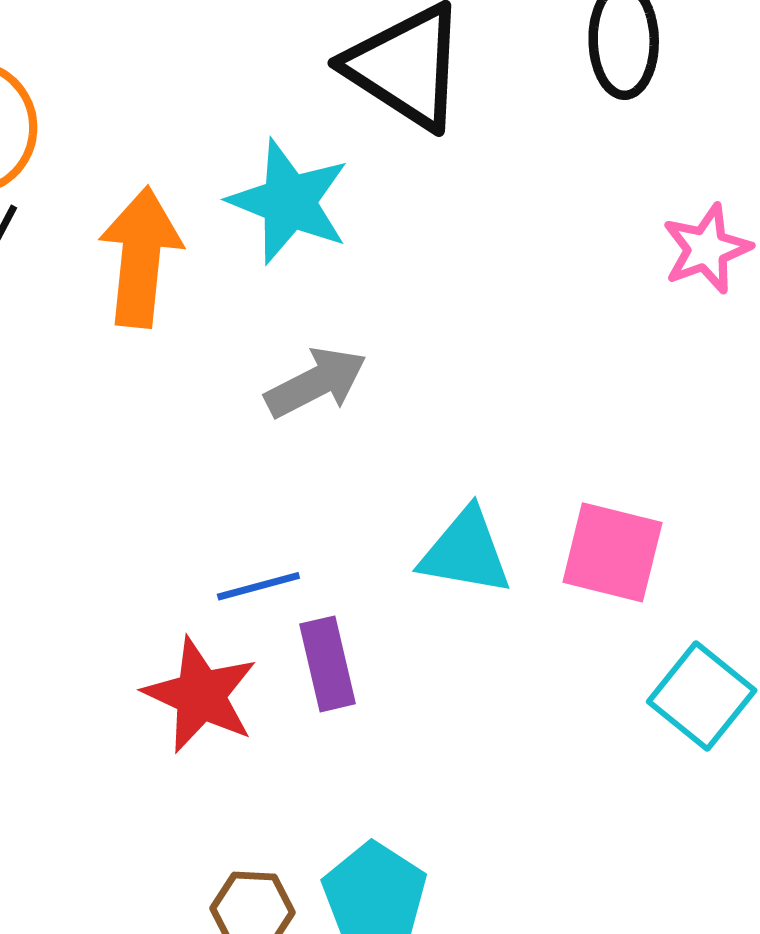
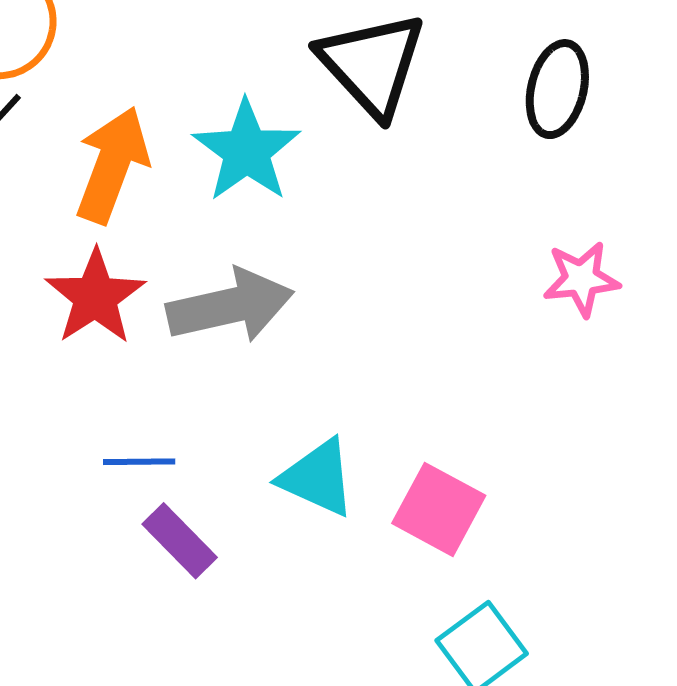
gray arrow: (316, 383) -> (230, 306), size x1.4
purple rectangle: (328, 664) -> (180, 541), turned -46
red star: (200, 695) -> (95, 297), moved

